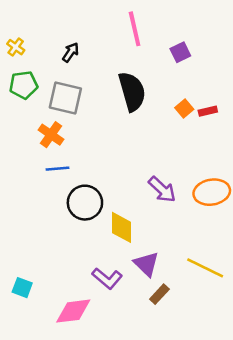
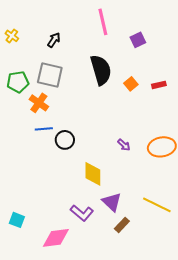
green pentagon: (24, 85) -> (18, 82), moved
orange square: (184, 108) -> (131, 84), moved
purple arrow: (162, 189) -> (124, 145), size x0.6
black circle: (85, 203) -> (65, 140), moved, size x0.7

